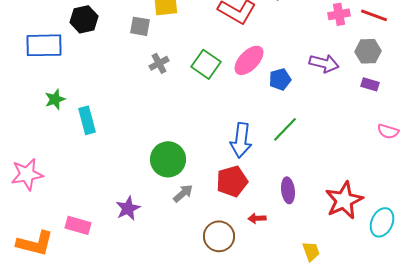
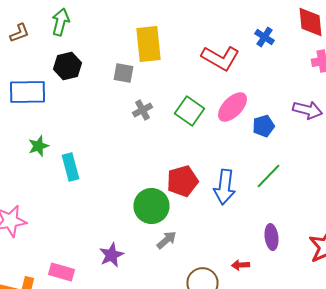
red pentagon: (232, 181) -> (182, 181), moved

